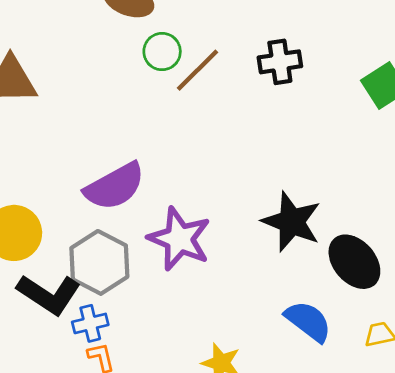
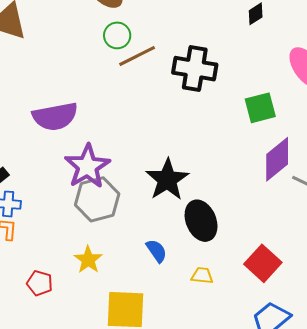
black cross: (280, 62) -> (195, 69), size x1.4
gray hexagon: (99, 262) -> (97, 199), moved
blue semicircle: (308, 321) -> (157, 251), size x0.7

